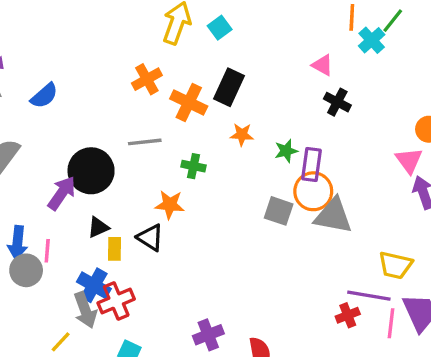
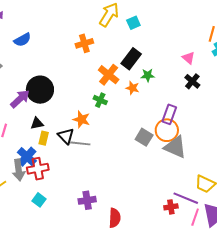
orange cross: (189, 103) -> (109, 75), moved
gray line: (145, 142) -> (80, 143), moved
green star: (286, 151) -> (148, 75), moved

